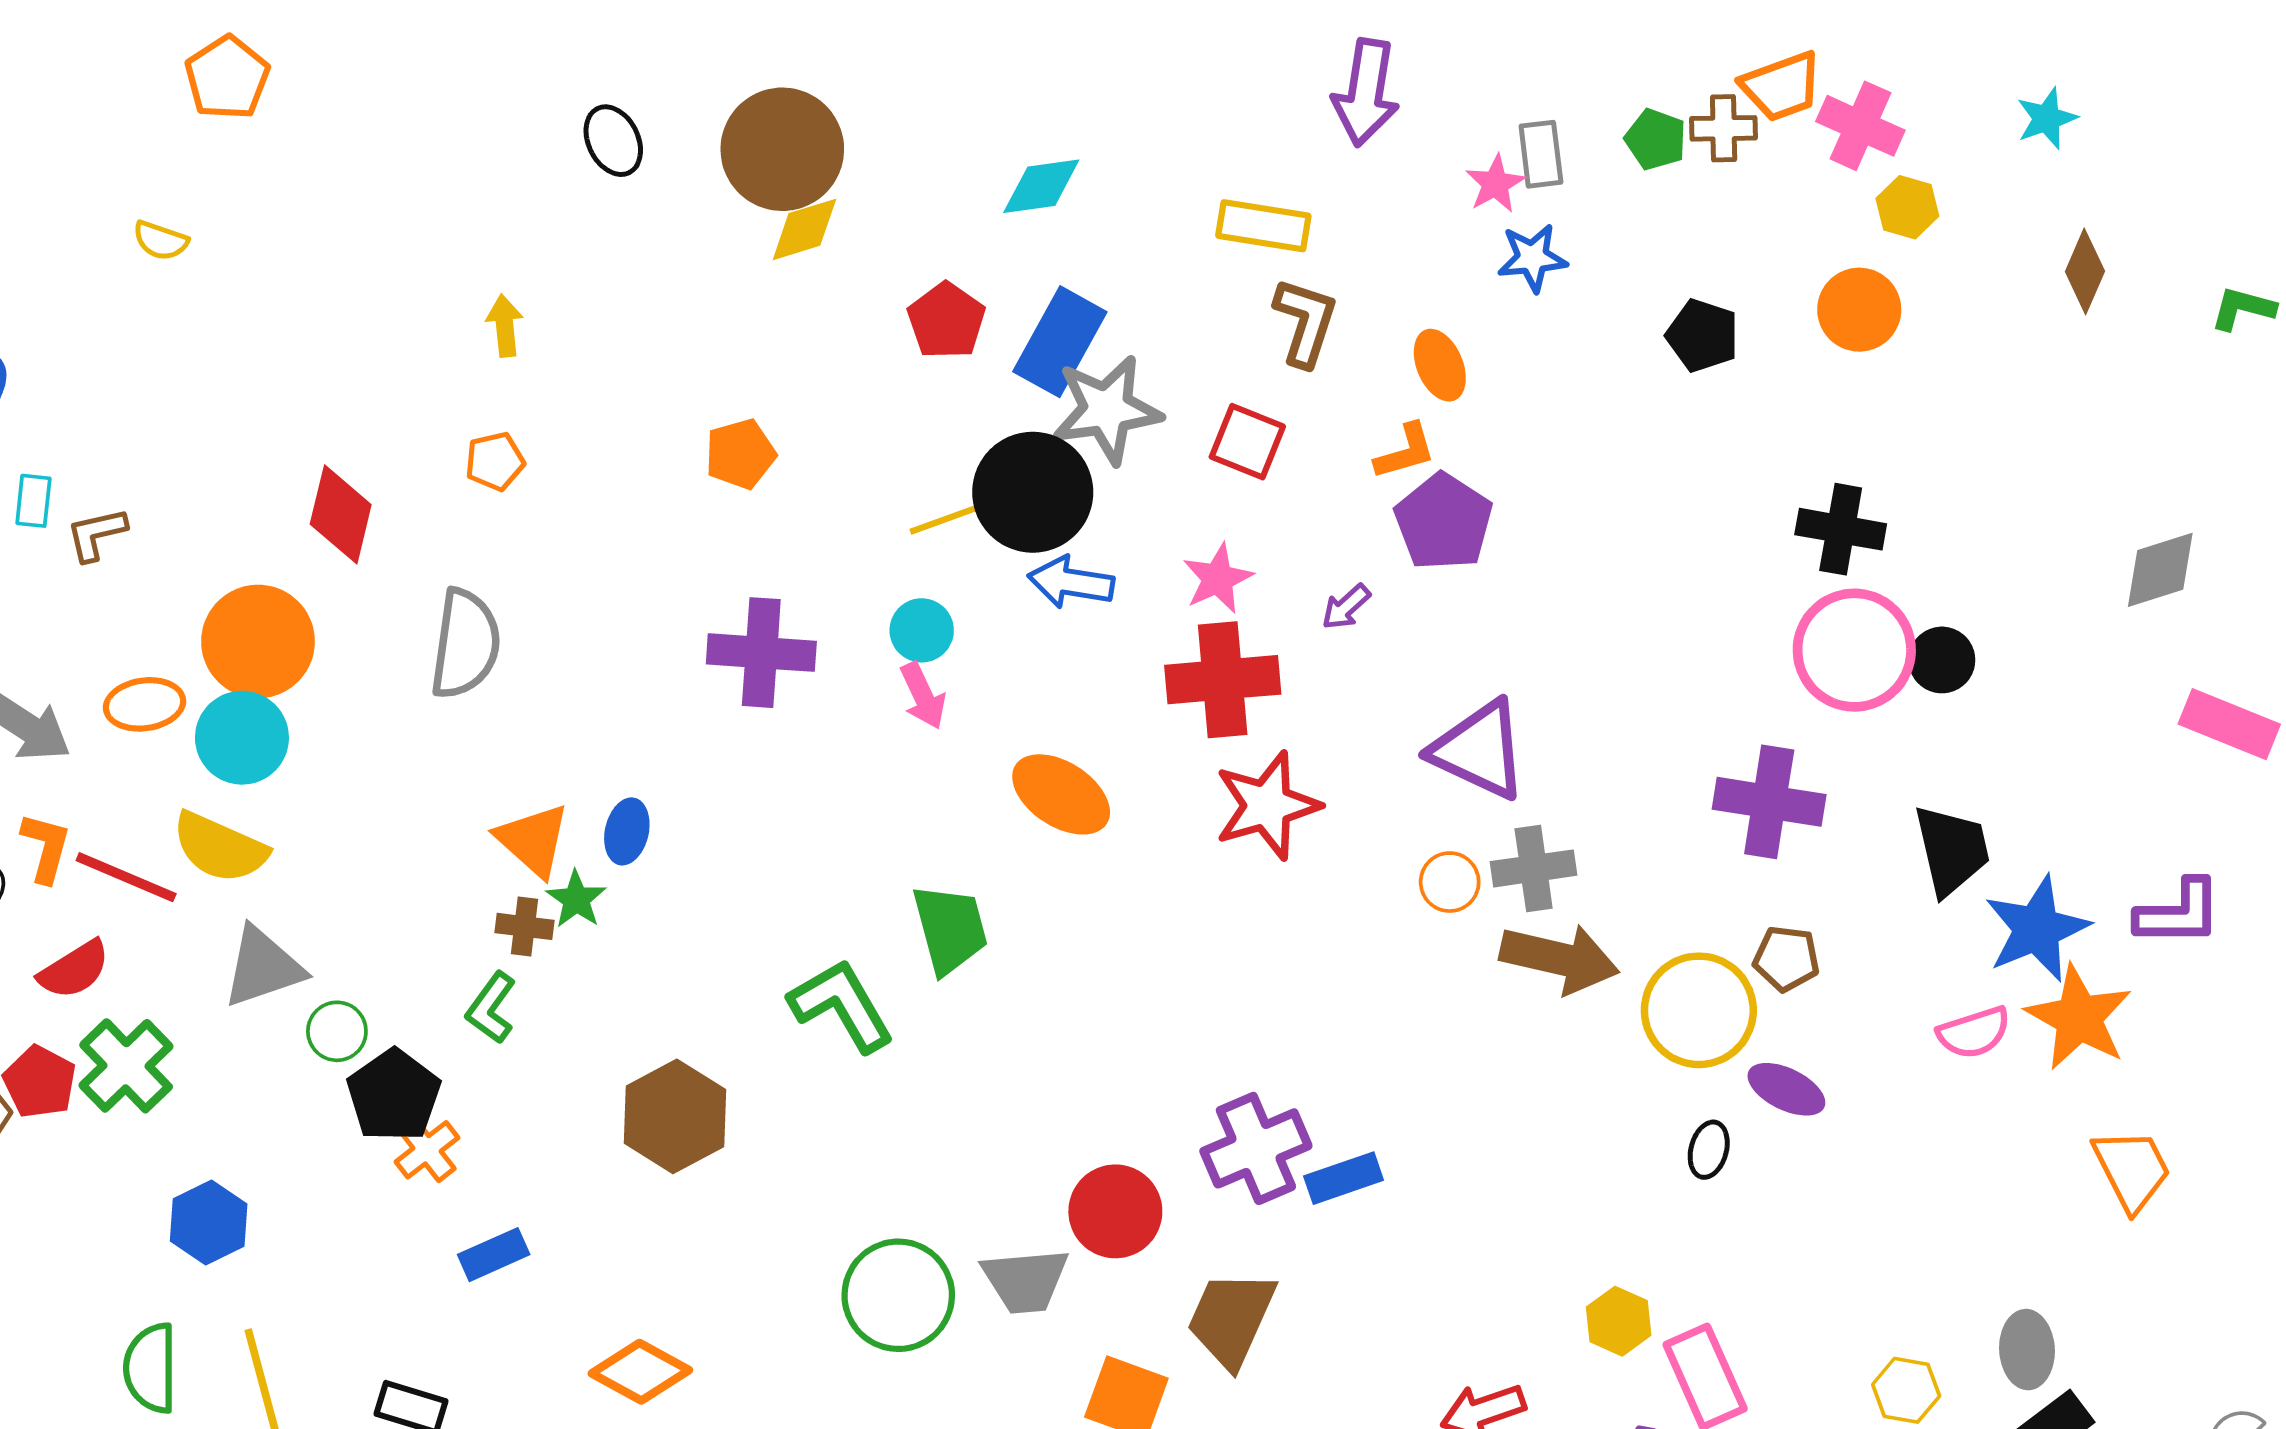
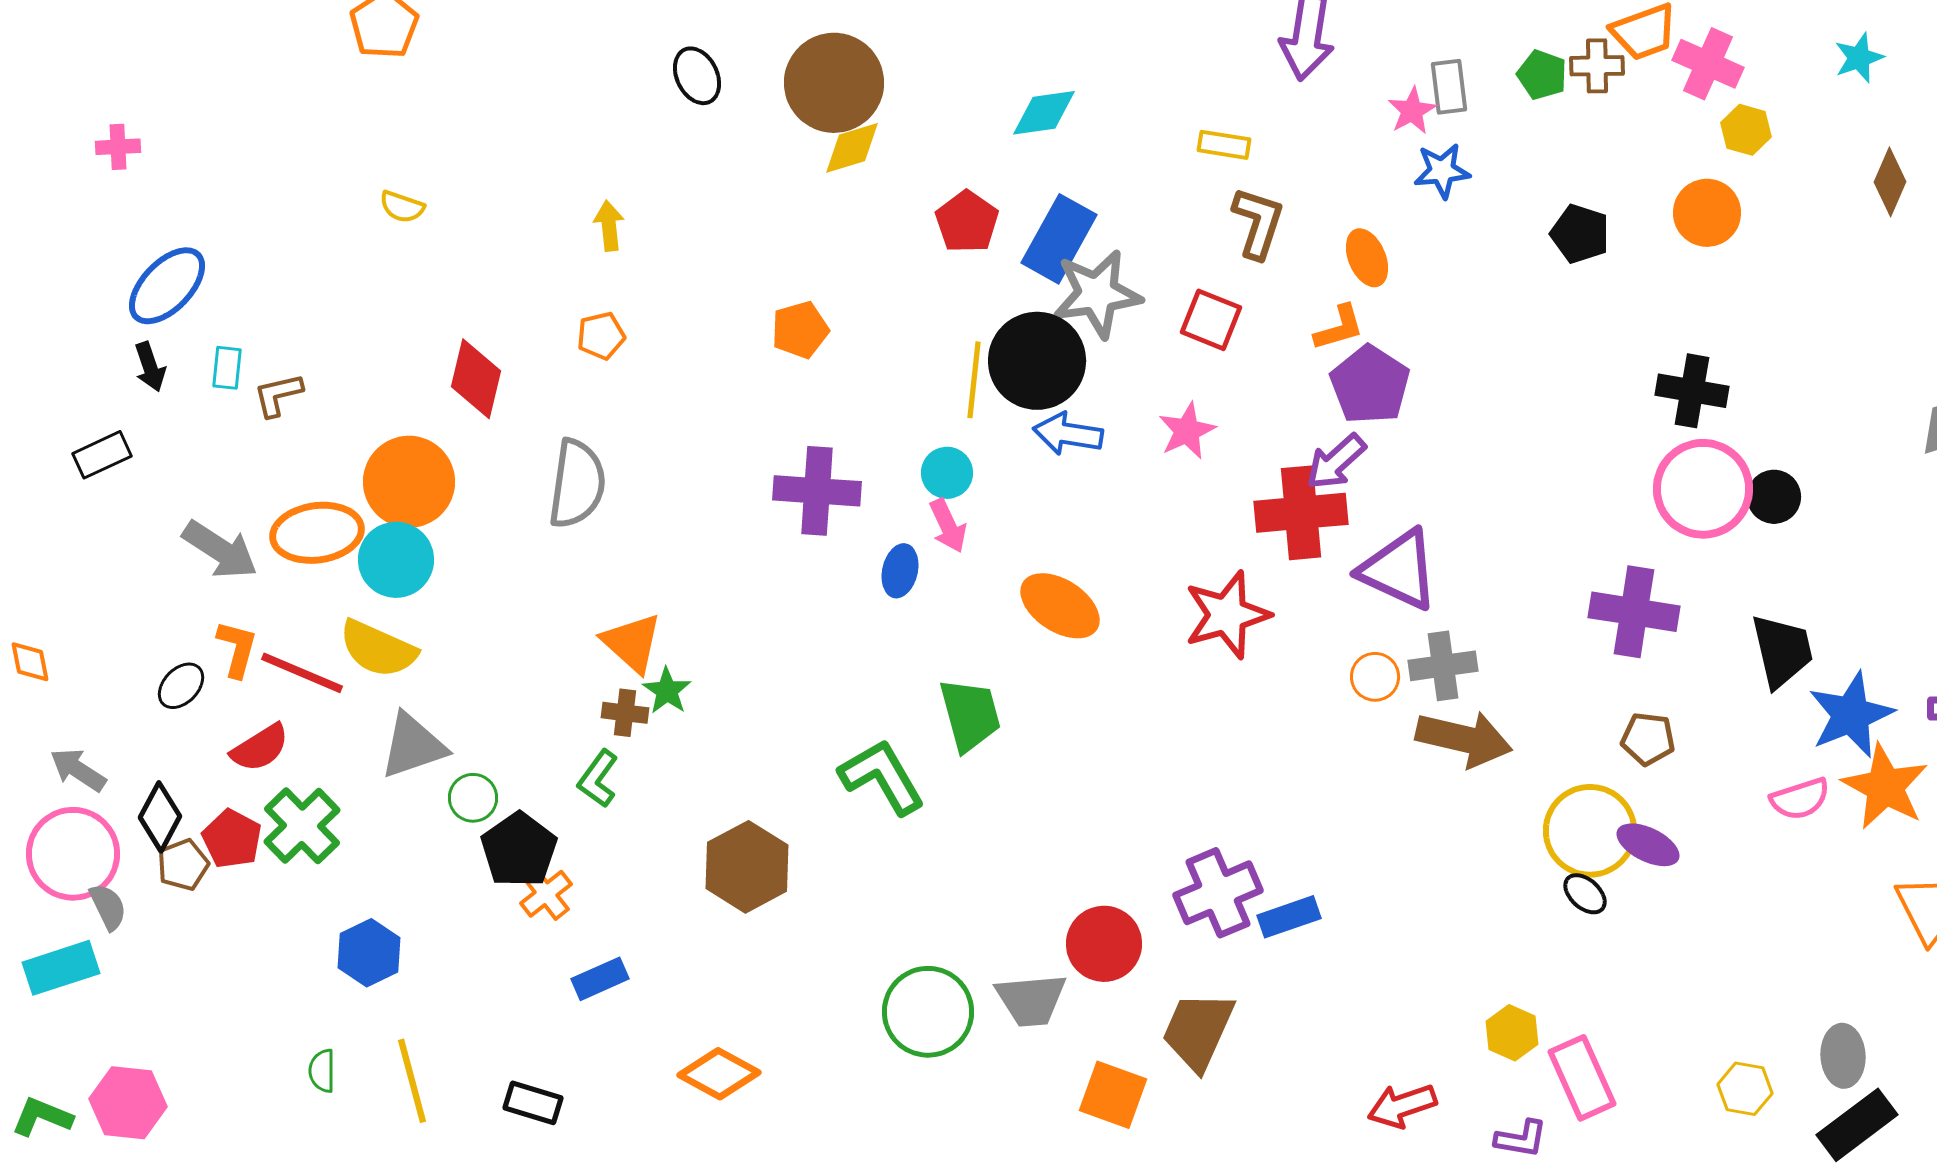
yellow rectangle: (1263, 226) -> (1224, 145), size x0.7
yellow semicircle: (161, 241) -> (402, 207), moved
yellow line: (955, 516) -> (974, 380), turned -64
purple arrow: (1346, 607) -> (1336, 462), moved, size x1.5
red cross: (1223, 680) -> (1301, 513), moved
orange ellipse: (145, 704) -> (317, 533), size x1.4
blue ellipse: (627, 831) -> (900, 571), moved
yellow circle: (1699, 1010) -> (1590, 831), moved
black ellipse: (1709, 1150) -> (1585, 894), turned -63
green semicircle: (151, 1368) -> (322, 1071), size x0.6

